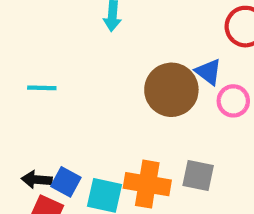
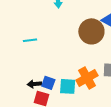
orange cross: (147, 184) -> (87, 78), turned -30

